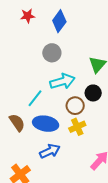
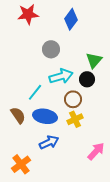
red star: (28, 16) -> (28, 14), size x1.5
blue diamond: (59, 21) -> (71, 19), moved
black circle: (93, 93) -> (87, 79), moved

